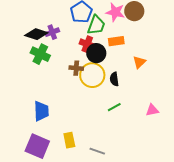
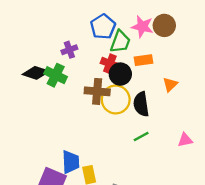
black diamond: (36, 34) -> (36, 73), moved
brown cross: (76, 68) -> (97, 91), size x1.5
black semicircle: (114, 79) -> (141, 104), size x1.5
blue trapezoid: (41, 111) -> (71, 162), moved

